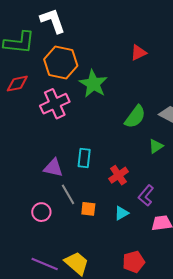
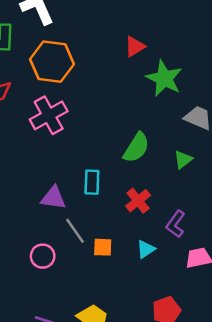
red triangle: (139, 53) -> (135, 46), moved
green star: (93, 84) -> (164, 78), moved
green semicircle: (135, 117) -> (136, 148), moved

